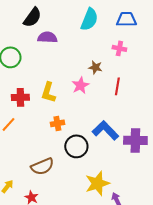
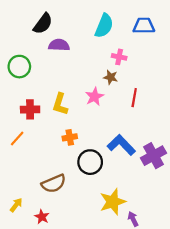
pink cross: (119, 48) -> (119, 57), moved
purple cross: (135, 140) -> (153, 156), turned -30

